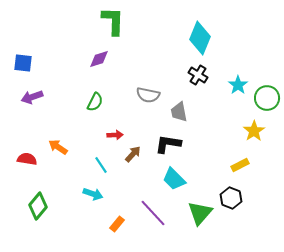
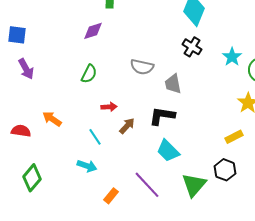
purple arrow: (32, 97) -> (26, 69), turned -100

